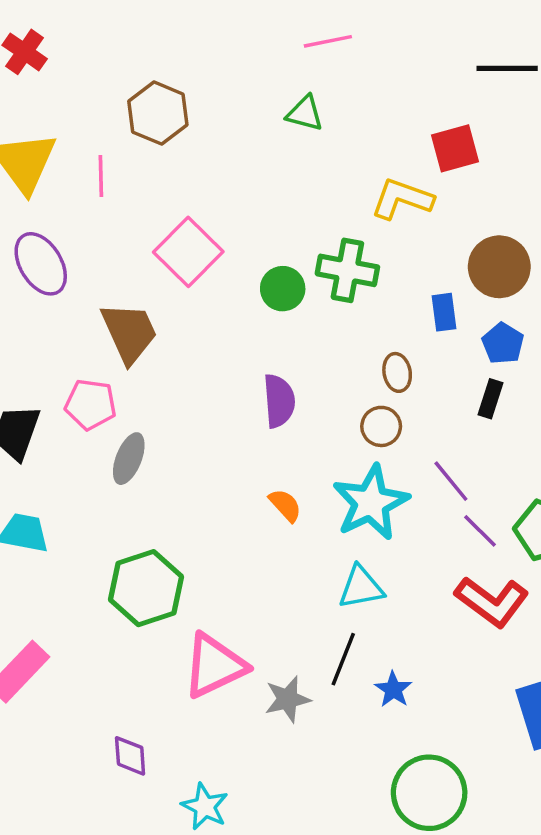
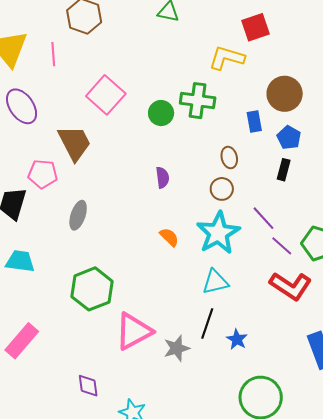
purple semicircle: (279, 401) -> (162, 177), size x0.7
pink pentagon: (90, 404) -> (43, 174), moved

